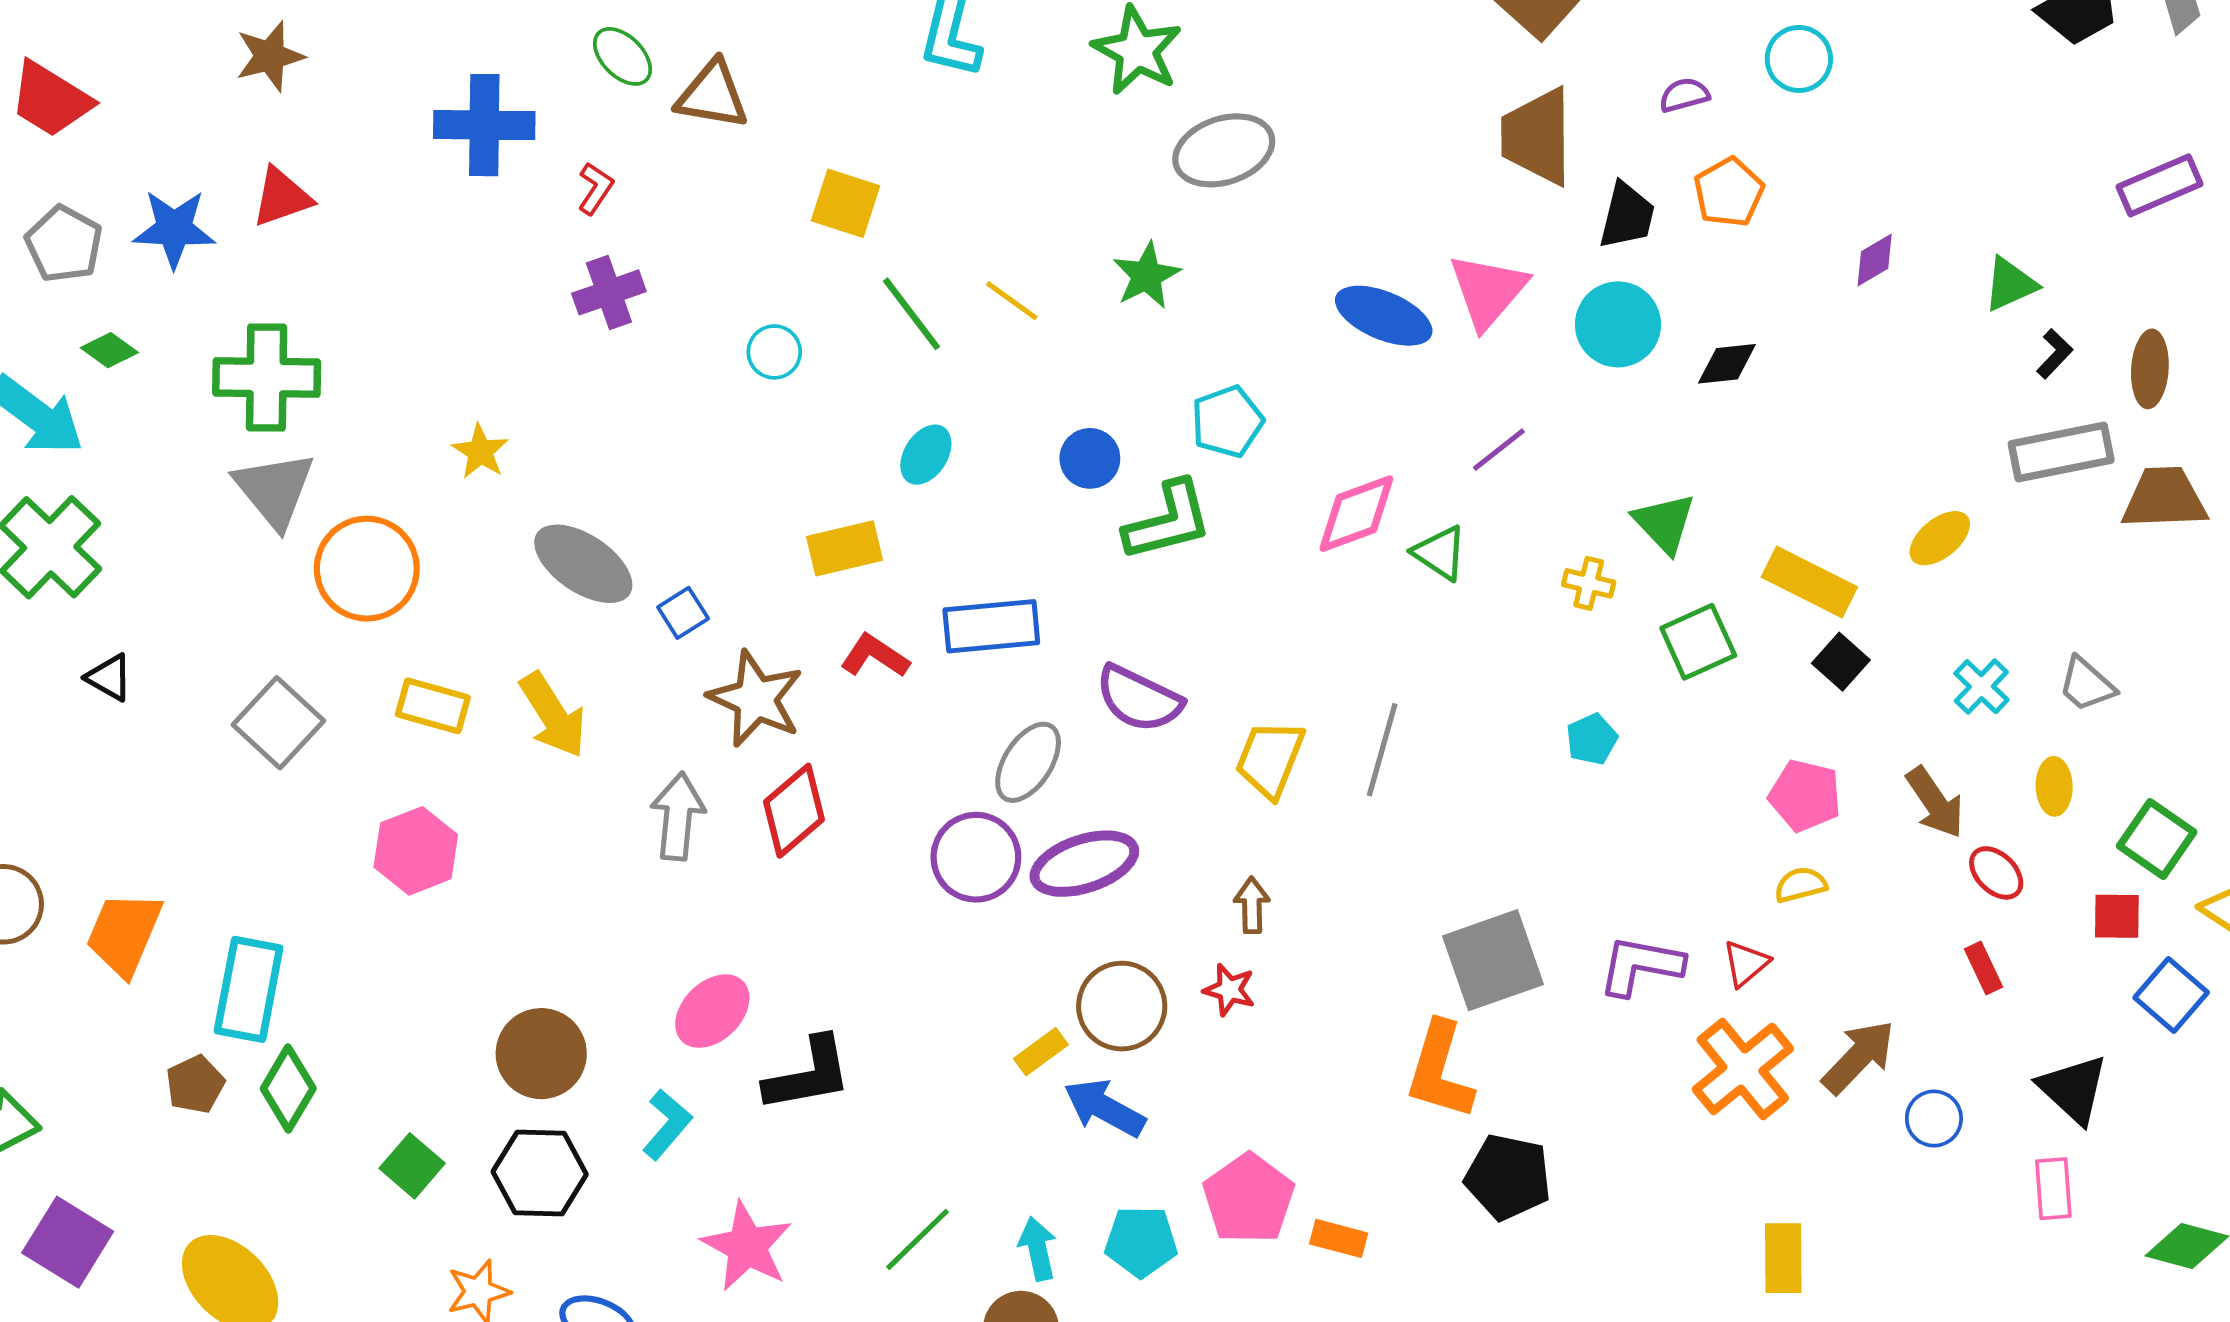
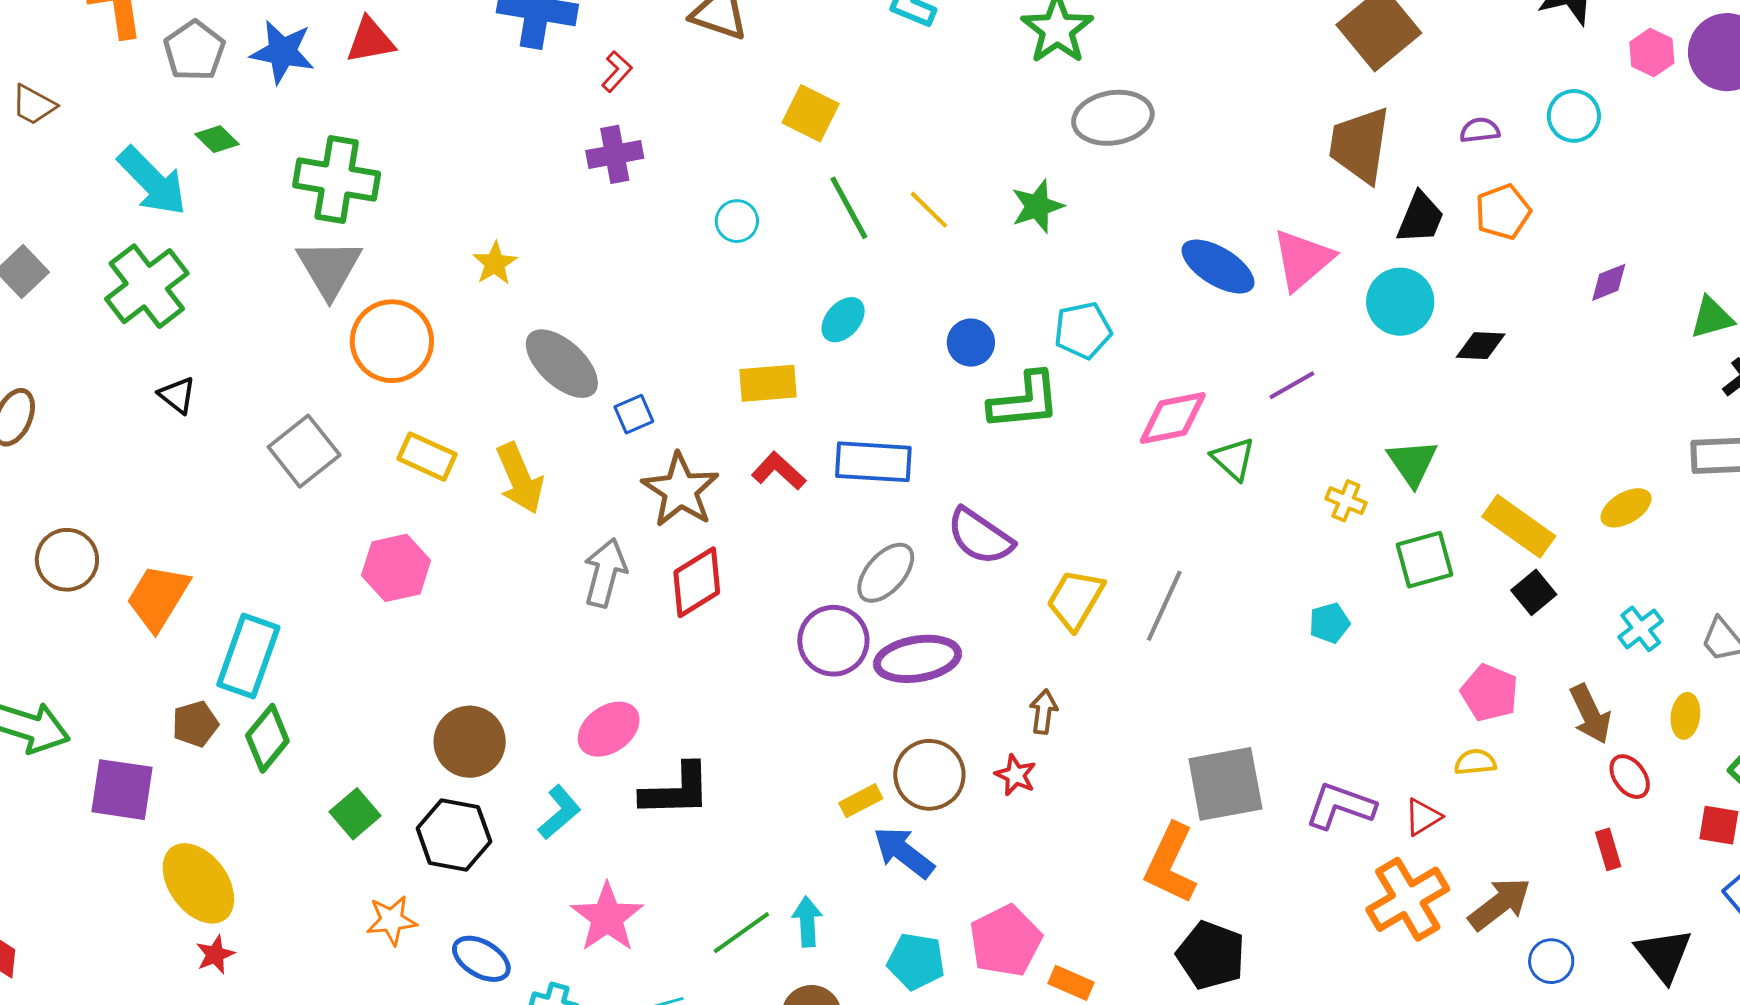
purple square: (68, 1242) -> (122, 790), moved, turned -32
cyan arrow: (1038, 1249) -> (807, 922), moved

